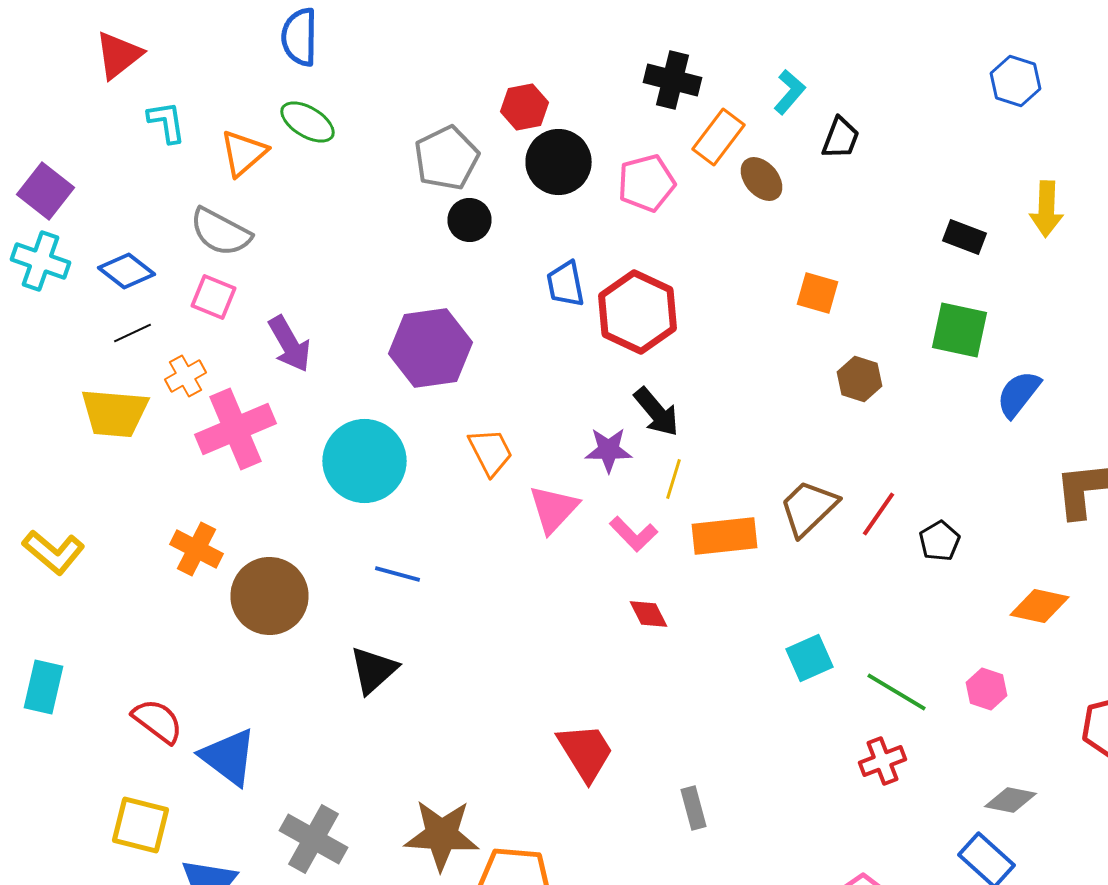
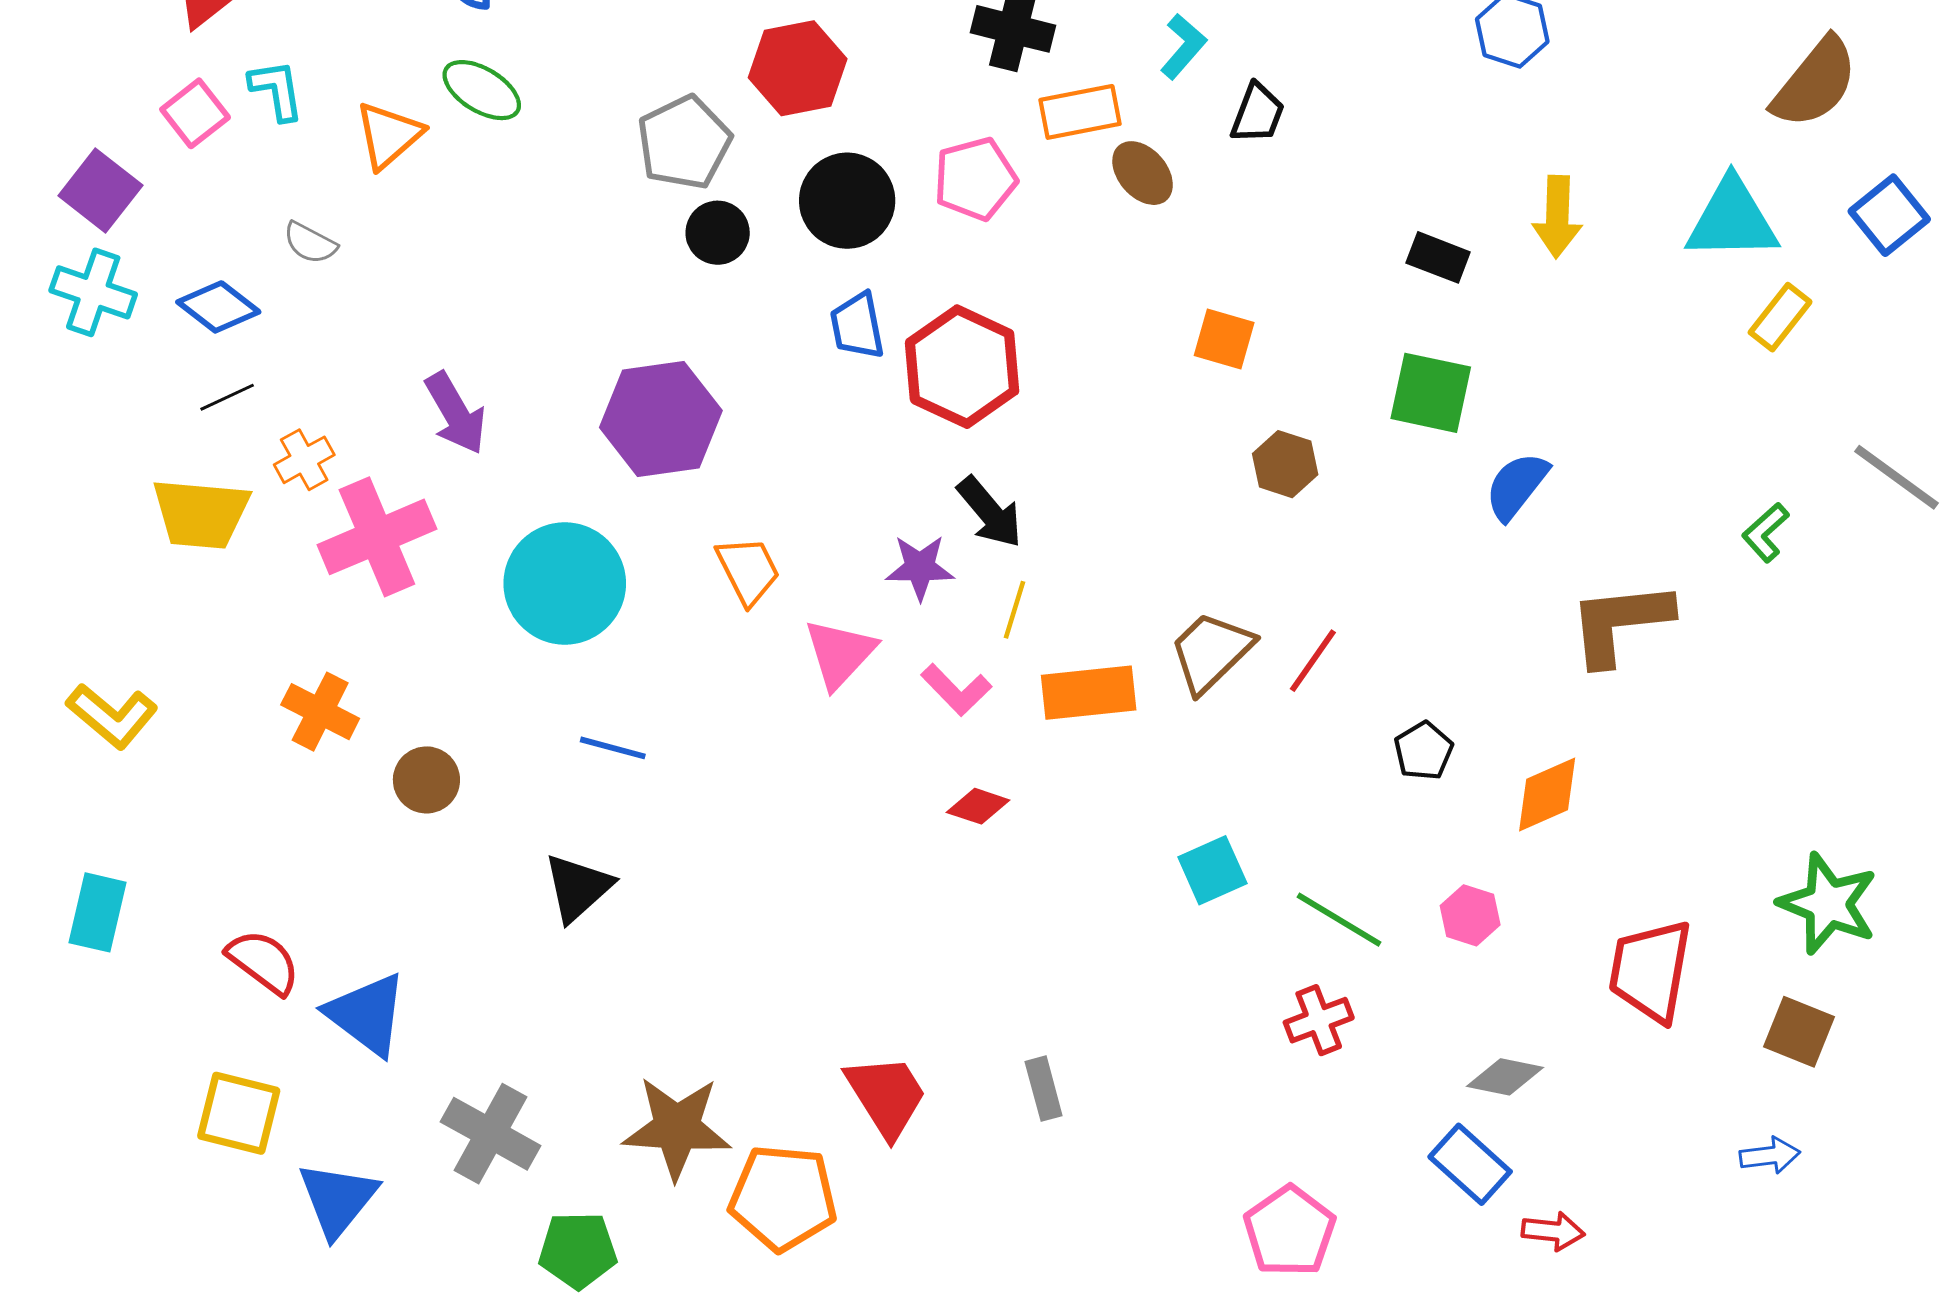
red hexagon: (524, 107) -> (798, 68), size x1.4
orange rectangle: (718, 137) -> (1080, 112), turned 42
black circle: (558, 162) -> (847, 201), moved
gray semicircle: (220, 232) -> (310, 243), moved, size x0.6
pink square: (214, 297) -> (195, 113), moved, turned 30
black pentagon: (940, 541) -> (1423, 751), moved
brown circle: (270, 596) -> (426, 780), size x0.6
orange diamond: (1040, 606) -> (1547, 795), turned -36
red diamond: (648, 614) -> (978, 806), turned -45
red trapezoid: (586, 752) -> (886, 1096), moved

